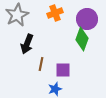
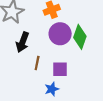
purple circle: (87, 19) -> (60, 34), moved

